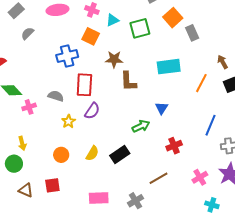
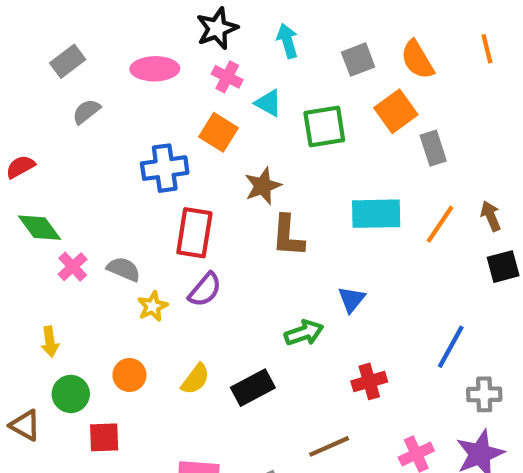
cyan triangle: (112, 20) -> (268, 103), turned 48
brown star: (114, 59) -> (263, 186), turned -30
orange line: (201, 83) -> (440, 224), moved
gray semicircle: (56, 96) -> (124, 269), moved
pink cross: (29, 107) -> (73, 267), turned -32
green circle: (14, 164) -> (71, 394), moved
brown triangle: (26, 190) -> (25, 425), moved

